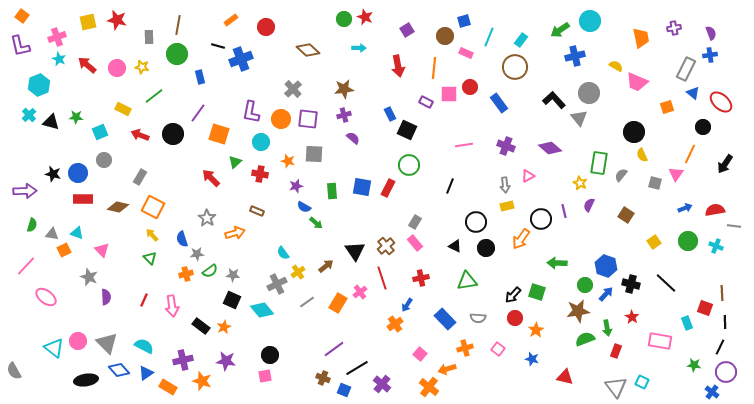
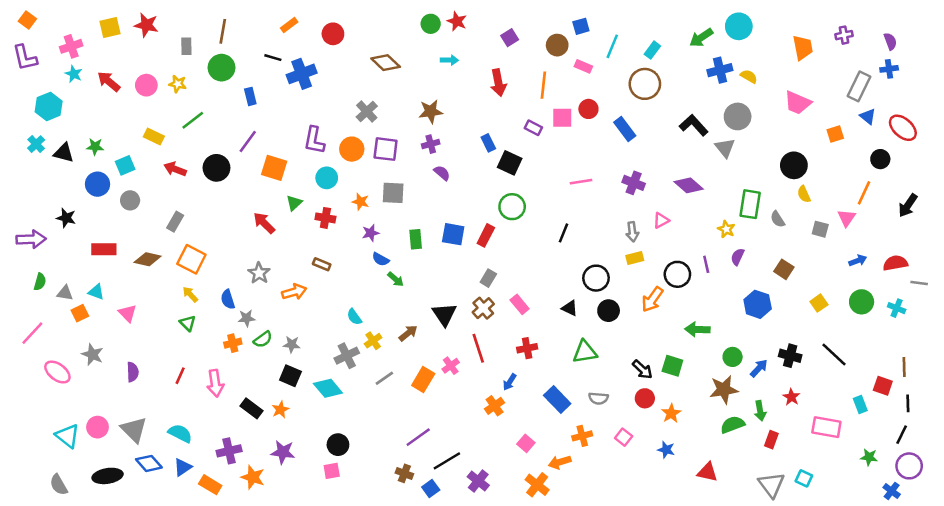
yellow semicircle: (616, 66) -> (749, 76), moved
blue circle: (78, 173) -> (98, 184), moved
gray semicircle: (621, 175) -> (778, 219), turned -72
gray rectangle: (415, 222) -> (488, 278), moved
blue hexagon: (606, 266) -> (758, 304), moved
gray star: (89, 277) -> (92, 354), moved
black arrow: (513, 295) -> (642, 369), turned -90
gray semicircle: (14, 371) -> (59, 485), moved
blue square: (344, 390) -> (431, 488), turned 32

